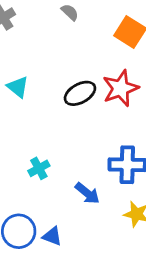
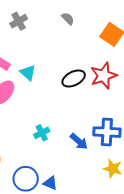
blue arrow: (87, 193) -> (79, 141), moved

